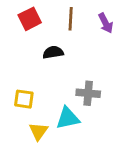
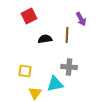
brown line: (71, 19) -> (67, 35), moved

